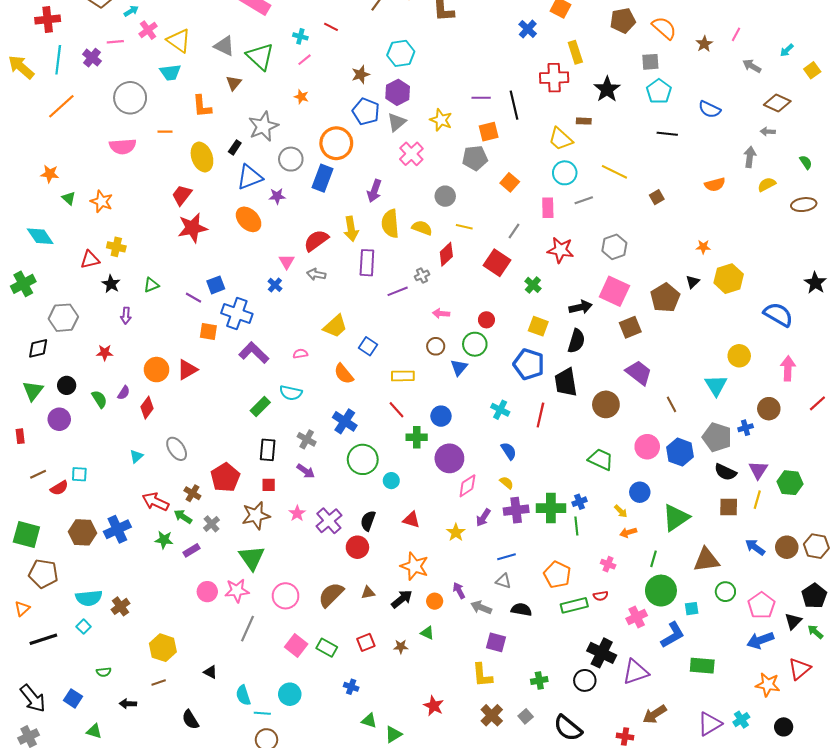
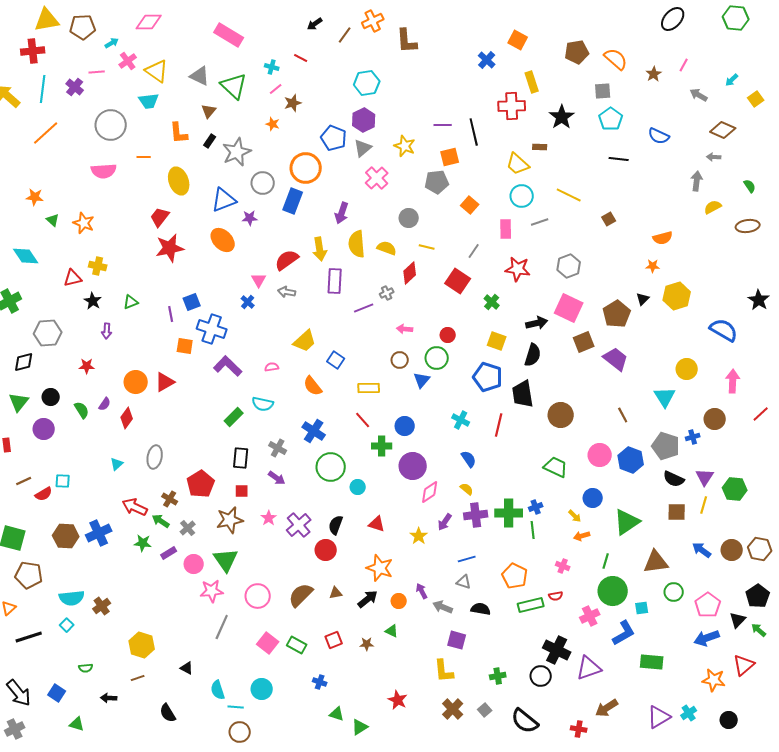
brown star: (361, 74) -> (293, 103), moved
black rectangle: (235, 147) -> (210, 141), moved
orange semicircle: (715, 184) -> (663, 238), moved
purple line: (194, 298) -> (171, 314), turned 49
purple trapezoid: (639, 373) -> (616, 359), moved
gray ellipse: (177, 449) -> (155, 457), turned 45
pink circle: (207, 592) -> (194, 564), moved

